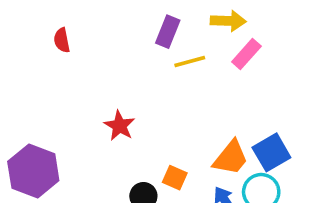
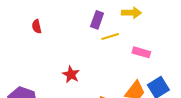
pink rectangle: (246, 54) -> (141, 52), moved, turned 66

